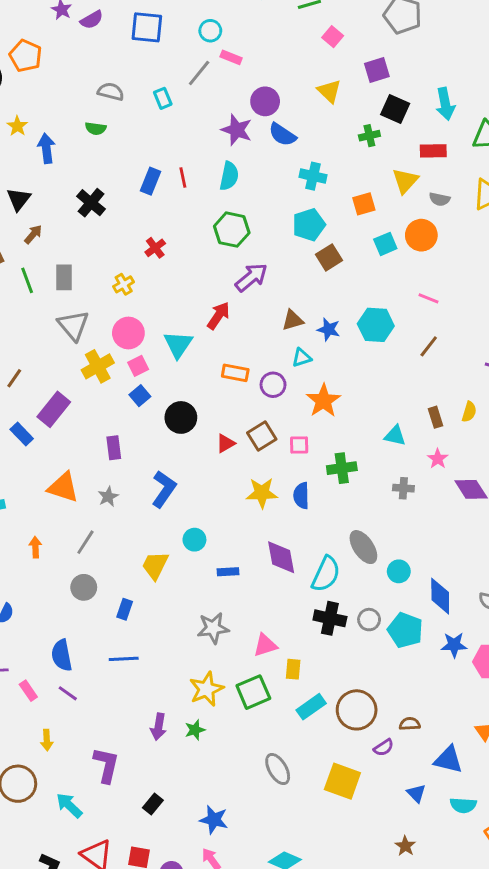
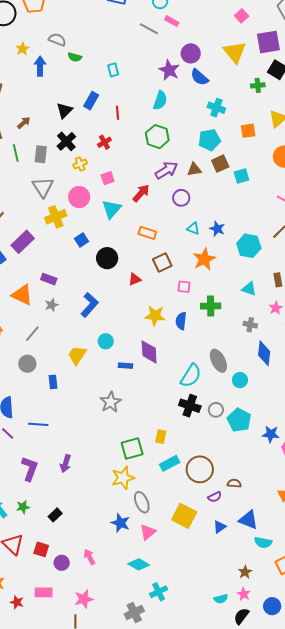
purple square: (377, 70) -> (268, 42), size x1.4
gray line: (199, 73) -> (149, 29), turned 72
yellow triangle: (329, 91) -> (235, 52), size x1.4
gray semicircle: (111, 92) -> (57, 40), moved
cyan rectangle: (163, 98) -> (113, 70), moved
red line: (183, 177) -> (118, 113), moved
blue rectangle: (151, 181) -> (91, 101), moved
black triangle: (19, 199) -> (64, 110), moved
black cross: (91, 203) -> (66, 141), moved
cyan square: (385, 244) -> (242, 176), moved
brown triangle: (293, 320) -> (194, 169), moved
cyan hexagon: (376, 325) -> (249, 246), moved
blue star: (329, 329) -> (217, 229), moved
cyan triangle: (302, 358) -> (193, 228), turned 32
pink square: (138, 366) -> (108, 178), moved
purple circle: (273, 385) -> (181, 198), moved
brown square: (262, 436) -> (162, 262), moved
purple rectangle: (114, 448) -> (49, 279), moved, turned -70
purple diamond: (281, 557) -> (149, 352), moved
blue diamond: (440, 596) -> (264, 353), moved
blue rectangle: (125, 609) -> (53, 382), turned -32
gray star: (213, 628) -> (111, 402), turned -30
pink triangle: (265, 645) -> (148, 532), moved, turned -30
blue line: (124, 659) -> (38, 424), moved
yellow star: (206, 689) -> (123, 478), moved
green star: (195, 730) -> (23, 507), moved
blue triangle: (448, 760) -> (248, 520), moved
purple L-shape: (106, 765) -> (30, 469), moved
blue triangle: (416, 793) -> (220, 527), moved, turned 32
blue star: (214, 820) -> (120, 523), moved
brown star: (405, 846) -> (245, 572), moved

